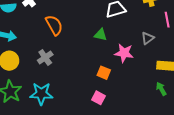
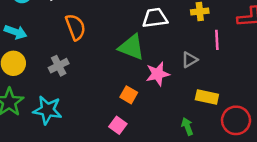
green triangle: (100, 35) -> (131, 47), size x1.6
pink star: (124, 53) -> (158, 74), turned -30
green arrow: (161, 89) -> (187, 126), moved

